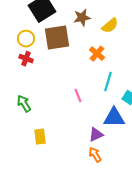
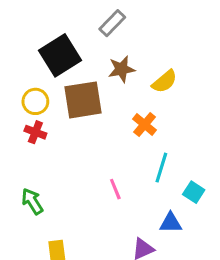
blue triangle: (114, 118) -> (171, 223), size x0.7

